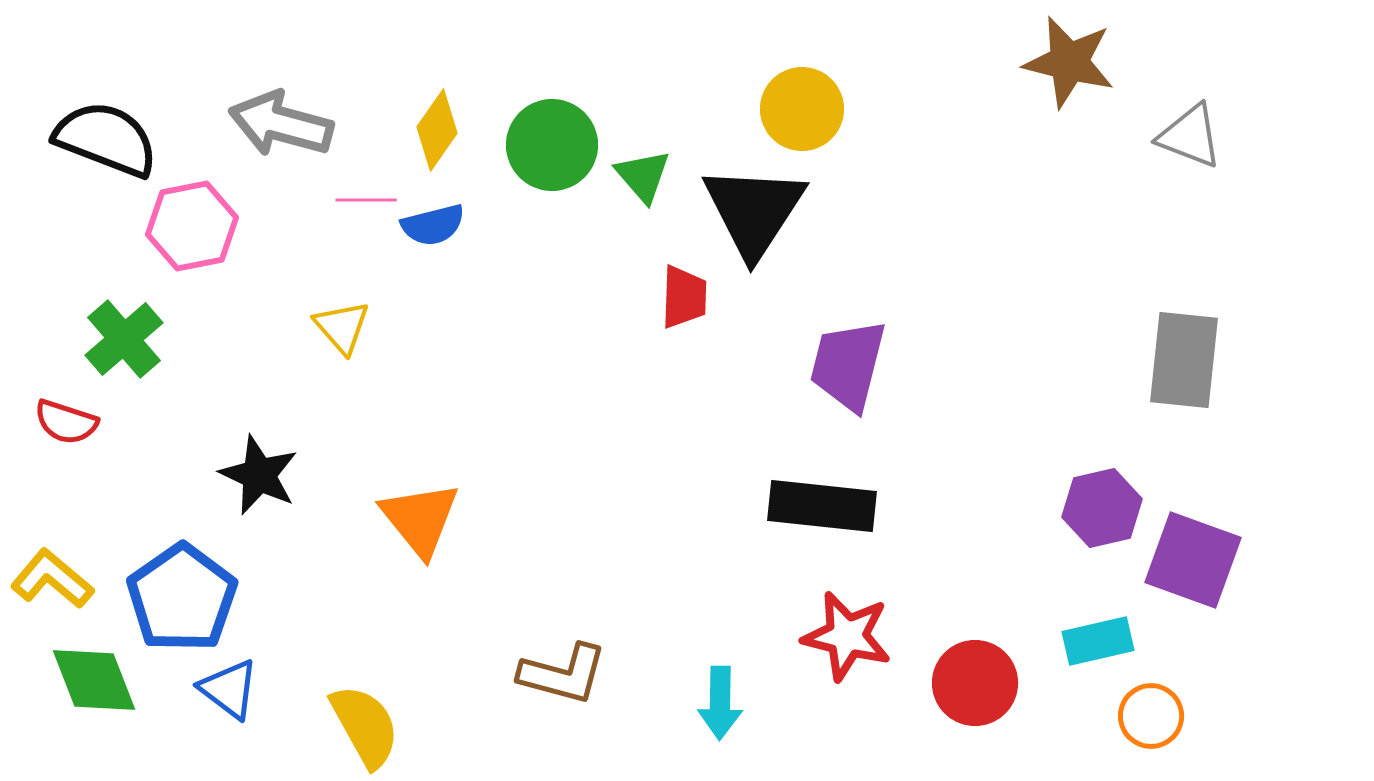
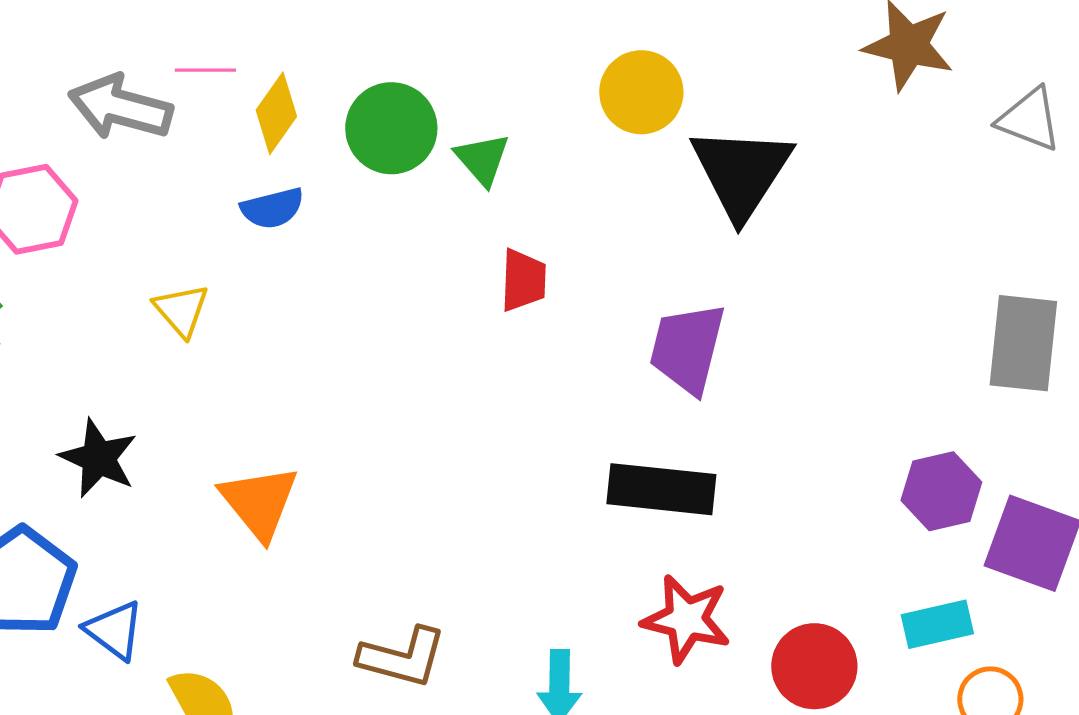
pink line: (366, 200) -> (205, 70), moved
black triangle: (754, 211) -> (741, 172), moved
blue triangle: (229, 689) -> (114, 630), moved

